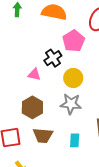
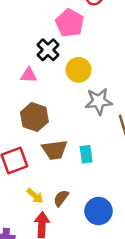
gray star: (71, 104) -> (99, 101), moved
cyan rectangle: (75, 140) -> (86, 154), moved

